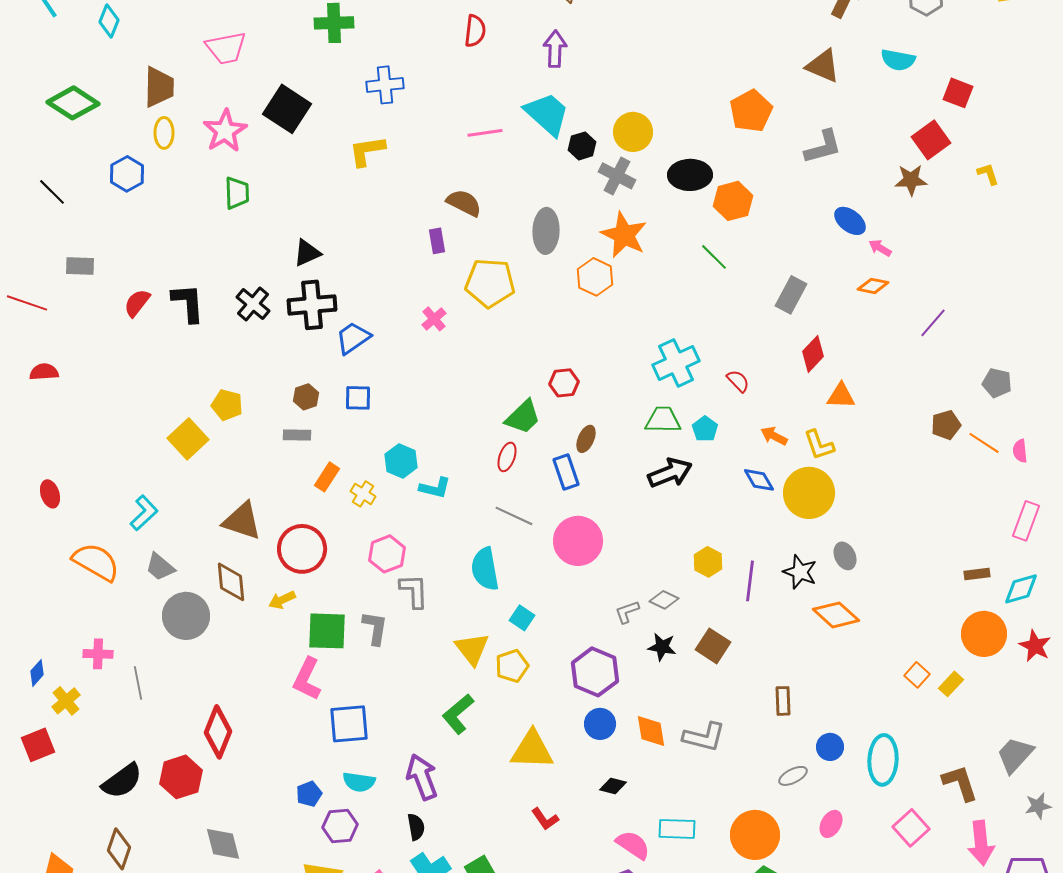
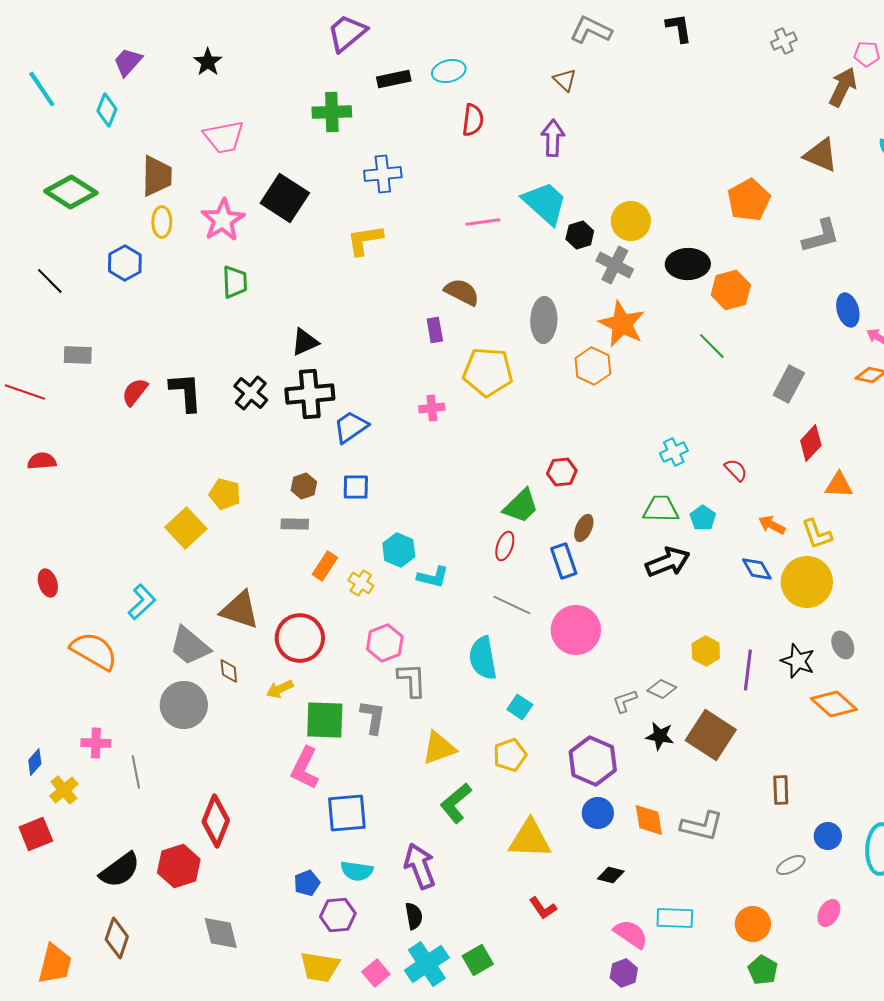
blue ellipse: (850, 221) -> (848, 310), turned 36
pink cross: (434, 319) -> (432, 408), turned 35
cyan cross: (676, 363) -> (674, 452), size x0.6
gray trapezoid: (160, 567) -> (190, 646), moved, size x1.4
brown diamond: (231, 582) -> (229, 671), size x0.6
brown square: (713, 646) -> (711, 735), size x1.4
yellow triangle: (472, 649) -> (439, 748), moved, turned 48
orange circle: (755, 835) -> (753, 924), size x0.7

